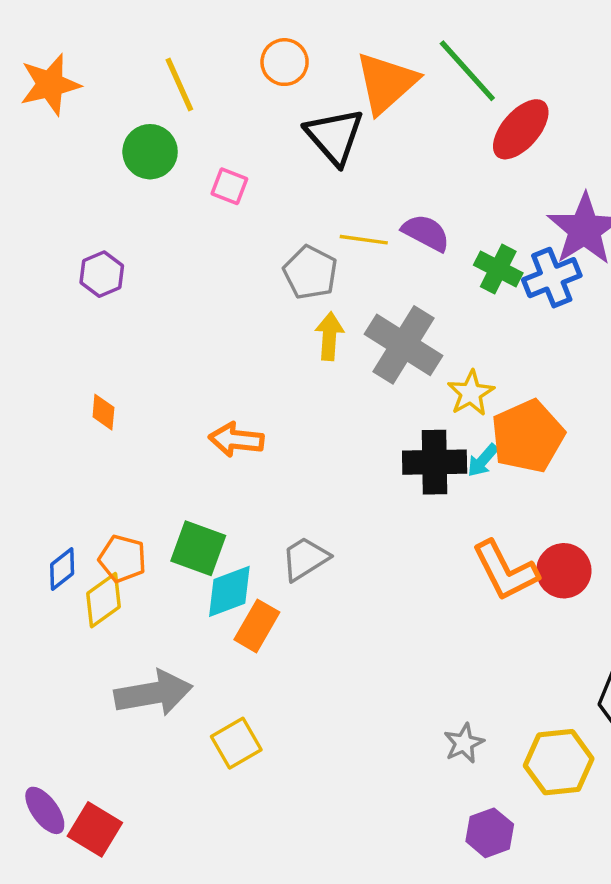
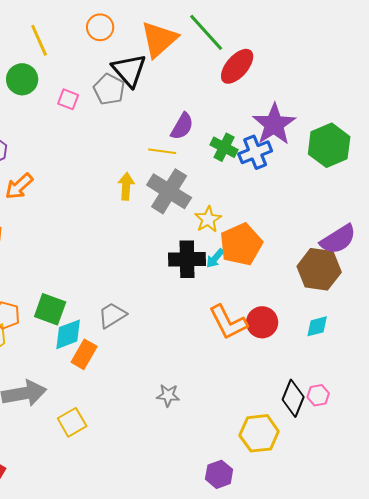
purple semicircle: (426, 233) -> (182, 126), turned 92
yellow line: (364, 240) -> (162, 151), moved
gray pentagon: (310, 272) -> (109, 89), moved
orange arrow: (236, 440) -> (19, 186), moved, turned -48
gray star: (464, 743) -> (168, 395), moved, turned 30

